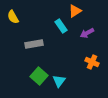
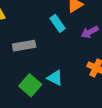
cyan triangle: (59, 81) -> (55, 78), moved, turned -40

